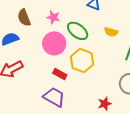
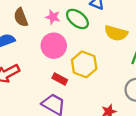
green ellipse: (78, 31) -> (77, 19), moved
yellow semicircle: (111, 32) -> (116, 33), size x1.5

